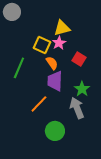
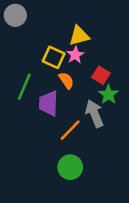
purple trapezoid: (55, 81) -> (48, 103), moved
green star: (82, 89) -> (108, 94), moved
orange line: (39, 104) -> (70, 130), moved
gray arrow: (77, 108) -> (94, 114), moved

